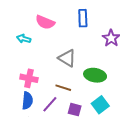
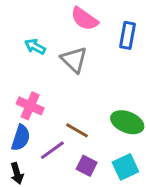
pink semicircle: (45, 22) -> (84, 19), moved
gray triangle: (67, 58) -> (74, 60), moved

